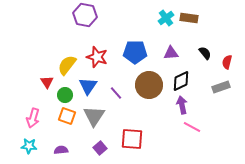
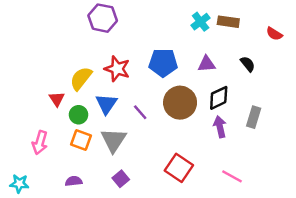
red semicircle: (227, 62) -> (274, 34), moved, turned -72
gray rectangle: (221, 87) -> (254, 117), moved, turned -54
pink line: (192, 127) -> (232, 176), moved
red square: (132, 139) -> (179, 168), moved, turned 30
cyan star: (29, 146) -> (19, 184), moved

